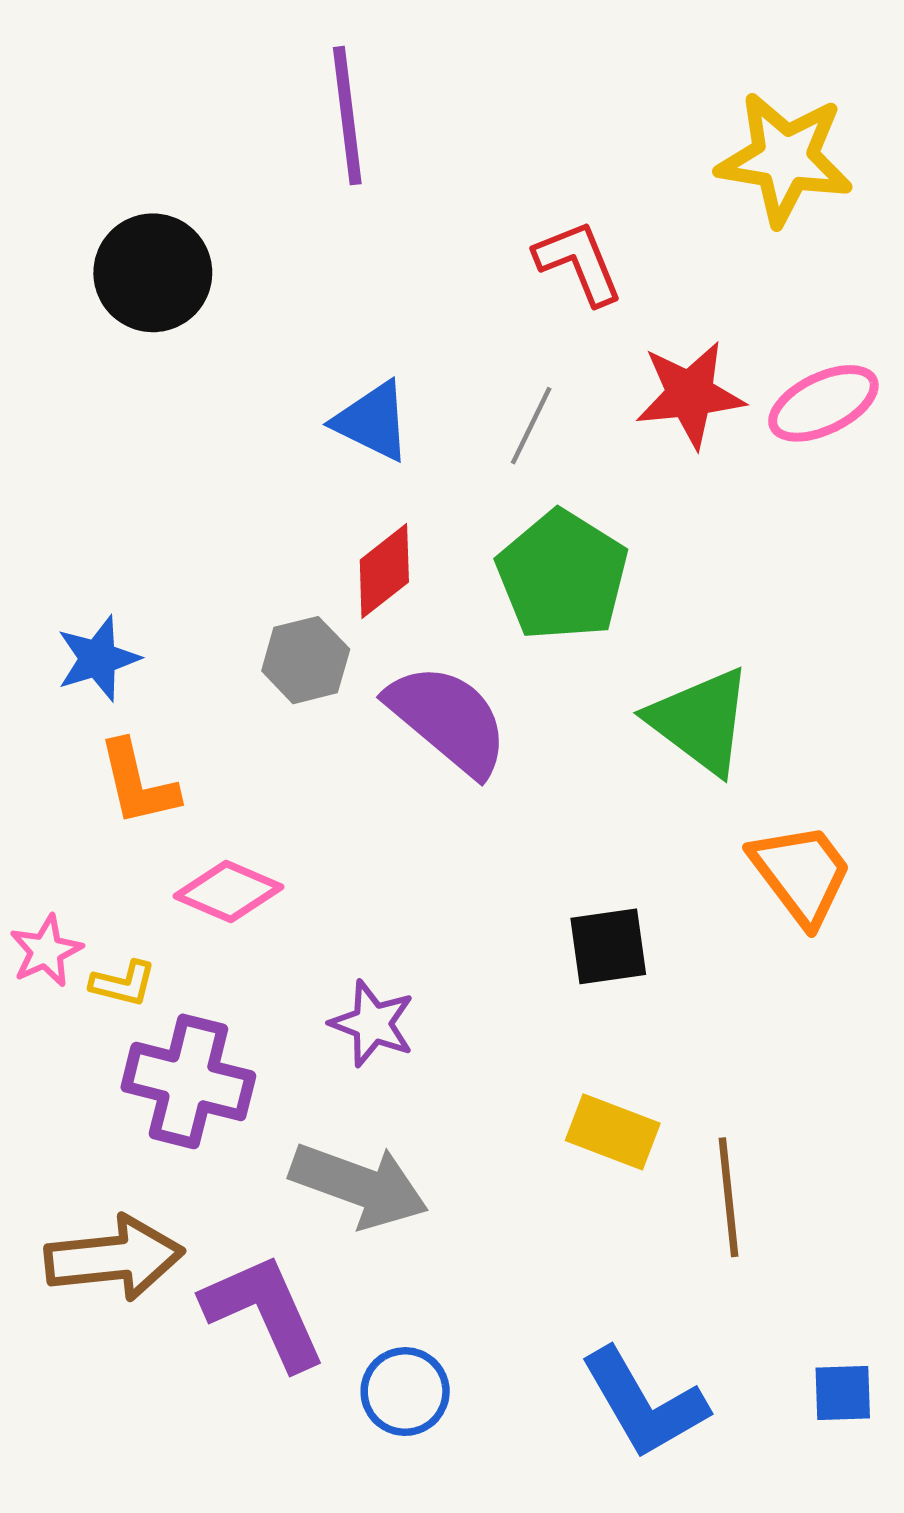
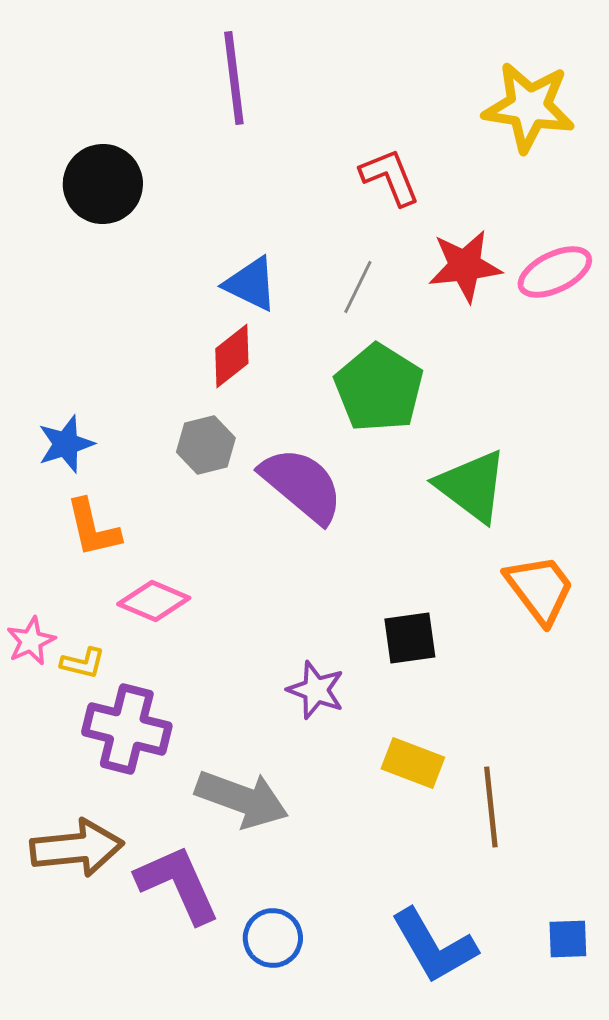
red diamond: (384, 571) -> (232, 356), moved
purple star: (372, 1024) -> (316, 690), moved

